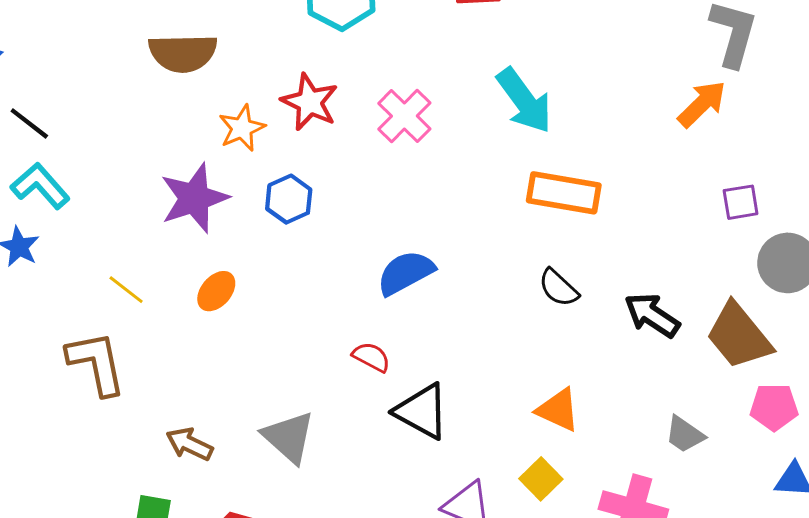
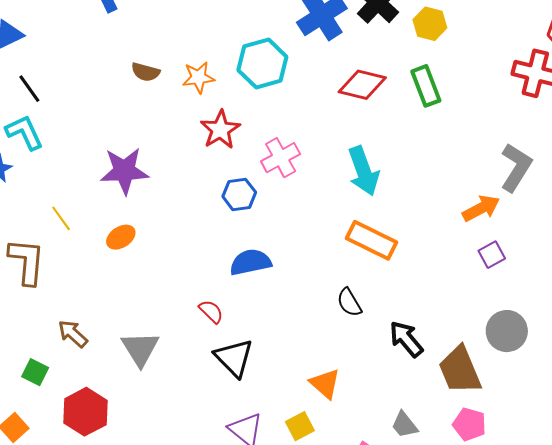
brown semicircle: (183, 53) -> (146, 72), size x0.6
orange star: (242, 128) -> (198, 77), moved
blue hexagon: (289, 199) -> (239, 194), moved
purple square: (741, 202) -> (492, 255), moved, turned -36

